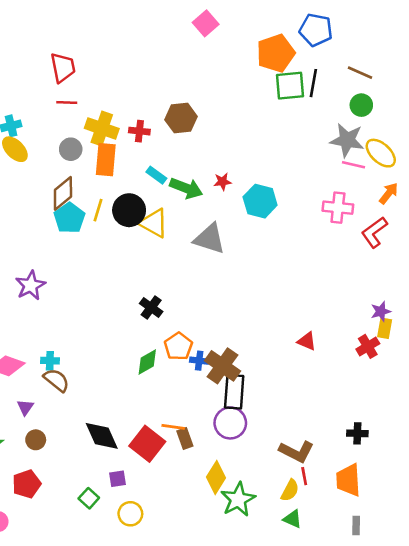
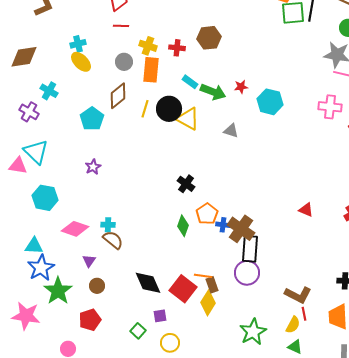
yellow cross: (102, 128) -> (148, 46), size x0.7
cyan pentagon: (69, 218) -> (92, 119), moved
gray triangle: (210, 239) -> (231, 131), size x0.6
purple star: (30, 285) -> (93, 167), size x0.7
green diamond: (147, 362) -> (183, 226), turned -40
yellow diamond: (216, 477) -> (208, 303), moved

